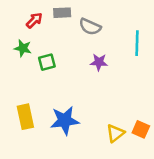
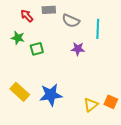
red arrow: (34, 20) -> (27, 16), turned -88
cyan line: (137, 43) -> (98, 29), moved
yellow rectangle: (25, 117) -> (20, 92), turned -36

